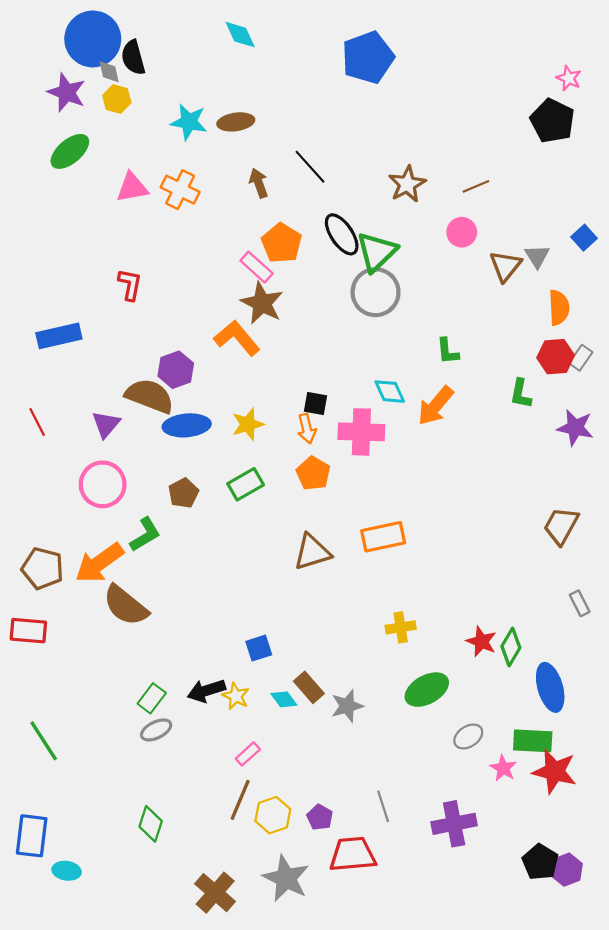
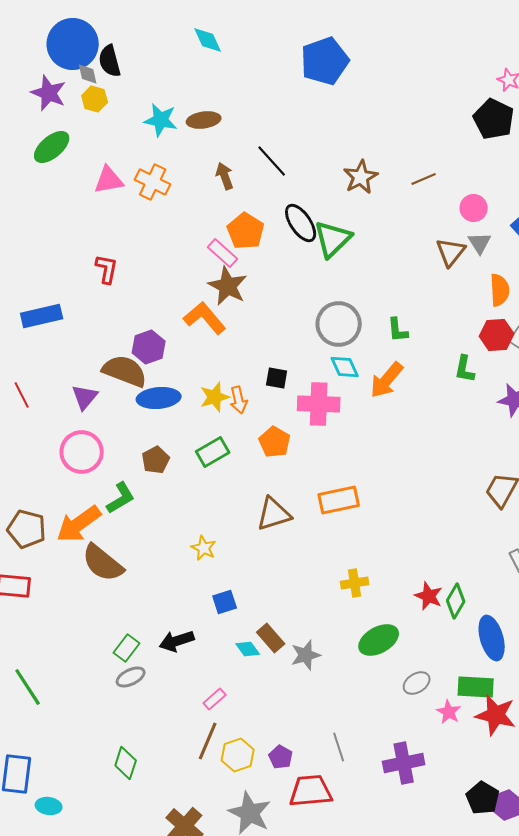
pink circle: (462, 232) -> (474, 208), moved
gray circle: (376, 292) -> (339, 324), moved
orange arrow: (307, 429) -> (239, 400), moved
yellow star: (236, 696) -> (204, 548), moved

